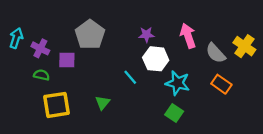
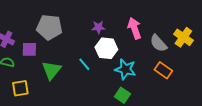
gray pentagon: (90, 35) -> (49, 27), turned -30
green triangle: (103, 103) -> (51, 70), moved, size x1.5
yellow square: (57, 105) -> (20, 88), size x0.7

